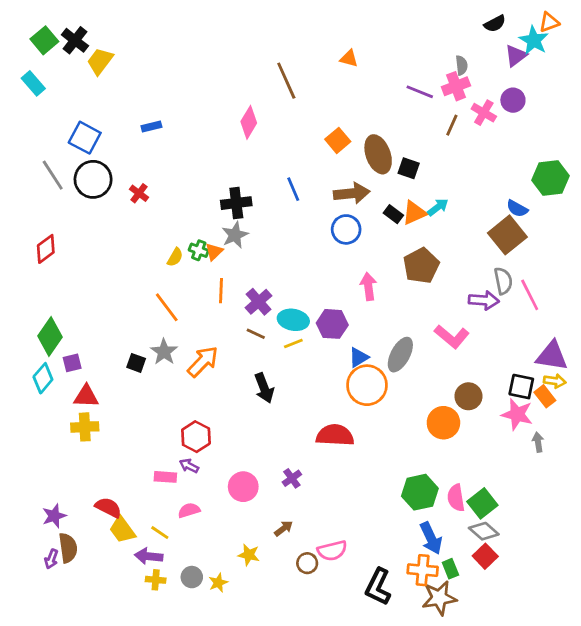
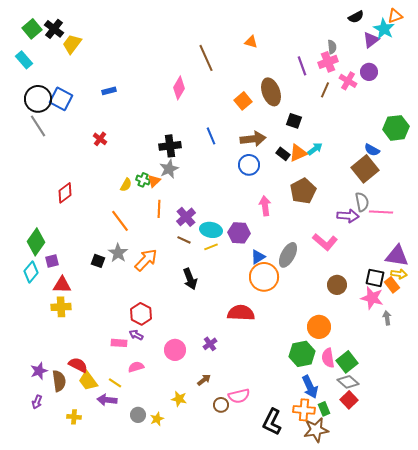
purple line: (420, 92) -> (302, 66), turned 48
brown ellipse: (378, 154) -> (271, 92), moved
black circle: (93, 179) -> (38, 99), moved
red diamond: (46, 249) -> (65, 193), moved
pink line: (530, 295) -> (381, 212), turned -60
orange circle: (443, 423) -> (319, 327), moved
brown semicircle: (68, 548) -> (59, 381), moved
yellow cross: (156, 580) -> (74, 417), moved

